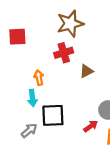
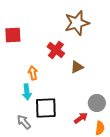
brown star: (70, 24) -> (77, 23), moved
red cross: (64, 53) -> (56, 50), turned -36
gray arrow: (29, 130) -> (24, 122), turned -91

